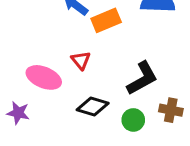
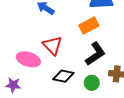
orange rectangle: (106, 20) -> (89, 26), moved
red triangle: (81, 60) -> (53, 45), size x1.5

